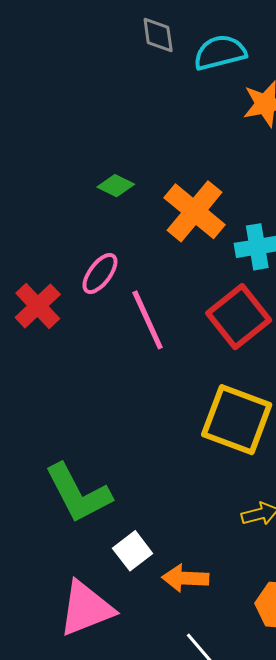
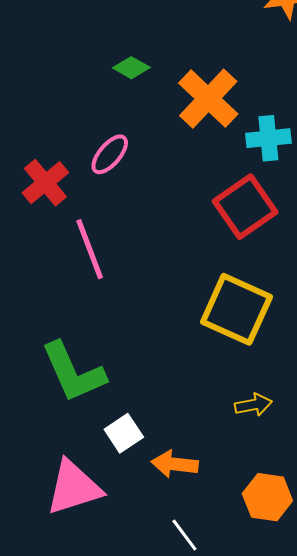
pink line: (148, 320) -> (90, 249), moved

